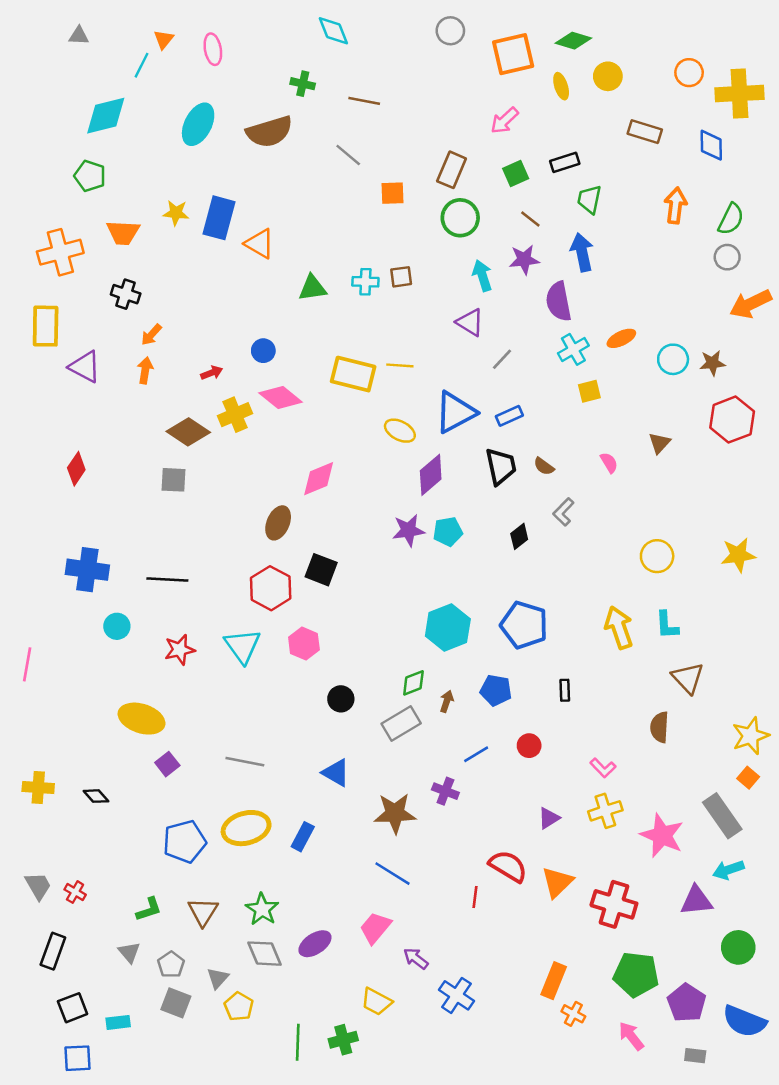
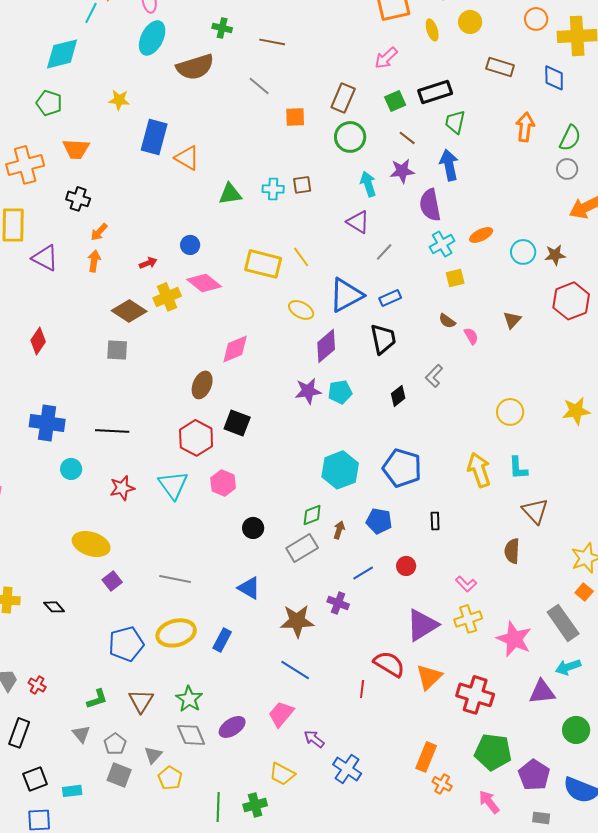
cyan ellipse: (198, 124) -> (152, 38), moved
black rectangle: (565, 162) -> (435, 92), size x1.4
yellow star: (176, 213) -> (119, 100), moved
yellow line: (400, 365) -> (301, 257), turned 50
brown semicircle: (544, 466) -> (447, 321), moved
purple triangle: (549, 818) -> (422, 625), size x1.8

